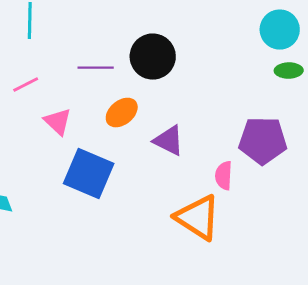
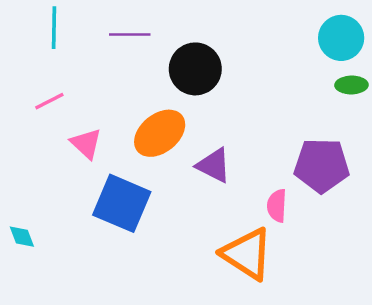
purple line: (96, 68) -> (130, 34), moved
orange ellipse: (122, 113) -> (160, 133), size x1.4

